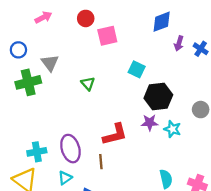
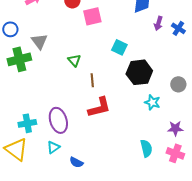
purple star: (150, 123) -> (175, 128), moved
brown line: (101, 162) -> (92, 80), moved

